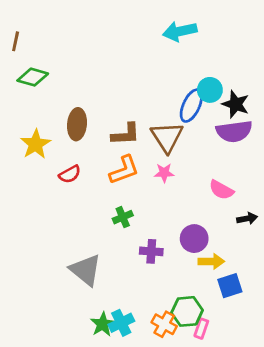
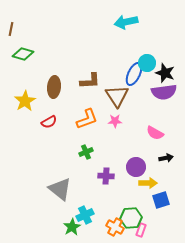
brown L-shape: (126, 134) -> (90, 81), moved
black arrow: (247, 219) -> (166, 158), moved
cyan cross: (121, 323) -> (85, 215), moved

